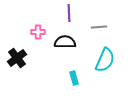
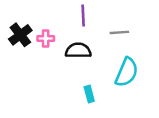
black cross: (17, 58) -> (20, 35), moved

